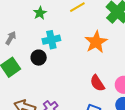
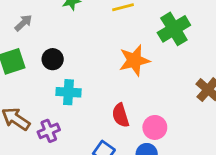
cyan cross: (51, 40) -> (68, 92), moved

